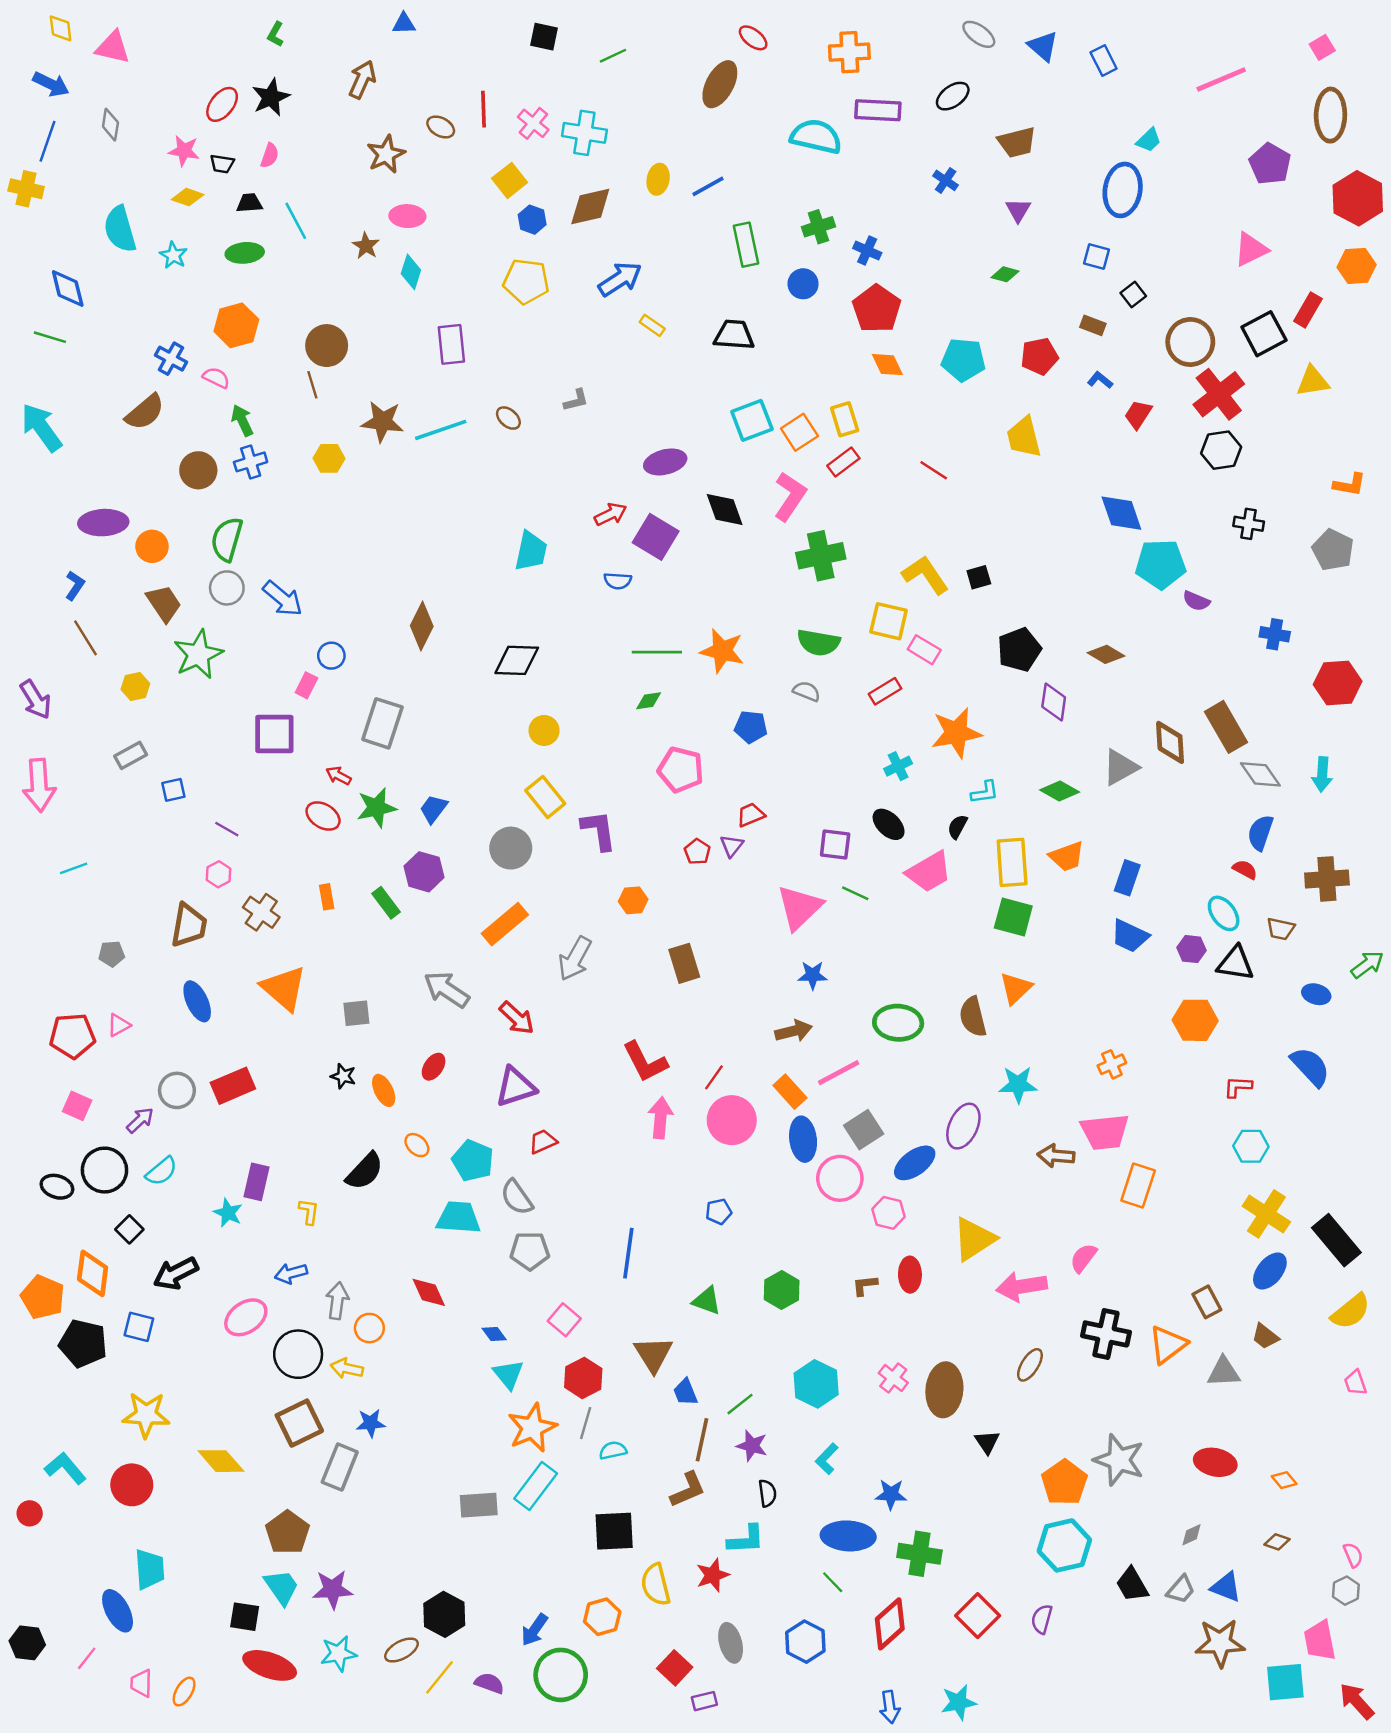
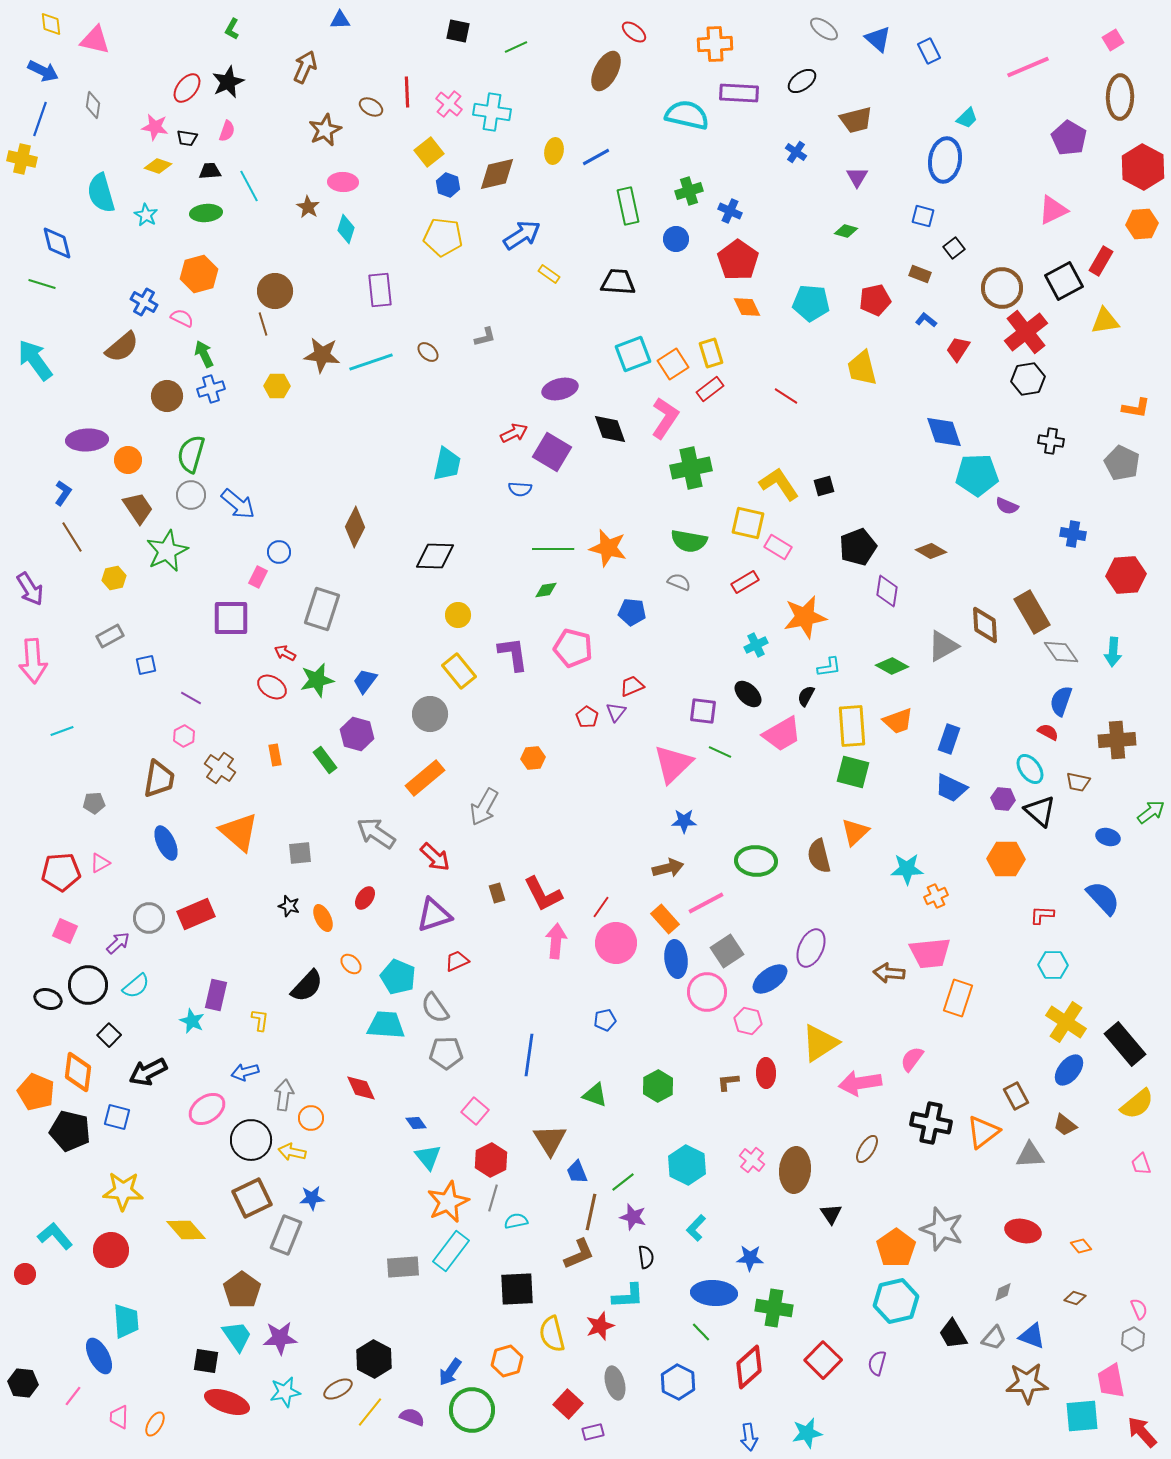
purple L-shape: (599, 830) -> (513, 654), moved
brown rectangle: (684, 963) -> (497, 893), moved, size x0.6
black triangle: (1235, 963) -> (1040, 811), turned 32
cyan star: (1018, 1084) -> (907, 869), moved

